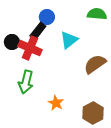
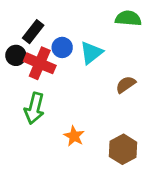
blue circle: (47, 17) -> (62, 47), moved
black rectangle: (38, 31) -> (33, 32), moved
brown semicircle: (95, 64) -> (126, 84), size x0.7

